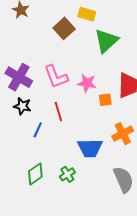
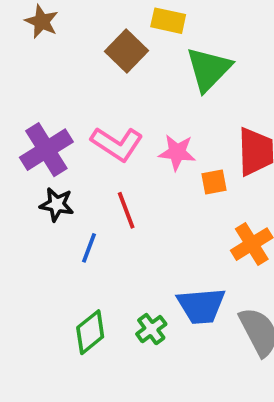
purple cross: (19, 77) -> (46, 150), turned 32
pink L-shape: (56, 77) -> (117, 144), turned -32
blue trapezoid: (90, 148) -> (201, 306), moved

